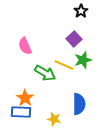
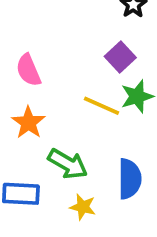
green arrow: (45, 73) -> (68, 164), moved
orange star: (25, 98) -> (28, 123), moved

